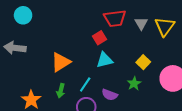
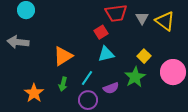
yellow triangle: (165, 26) -> (165, 21), turned -30
green star: (134, 84) -> (135, 77), size x1.5
purple semicircle: (110, 95) -> (111, 88), turned -42

